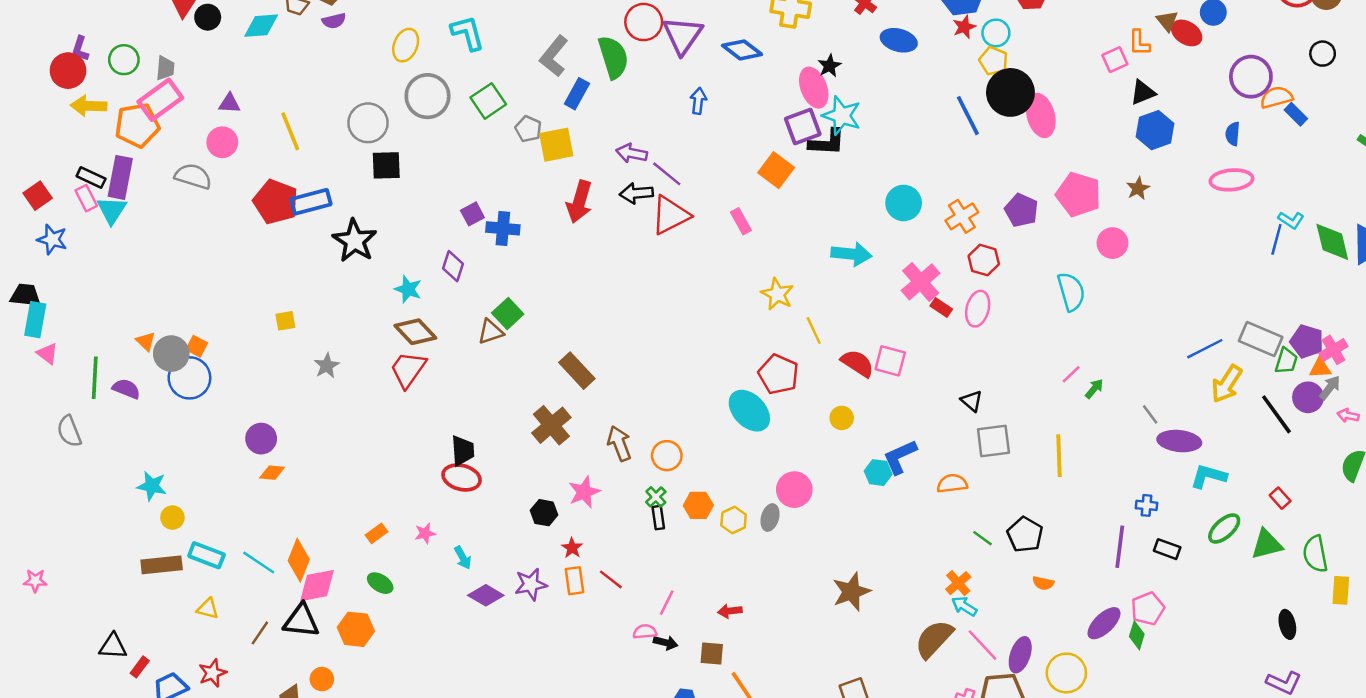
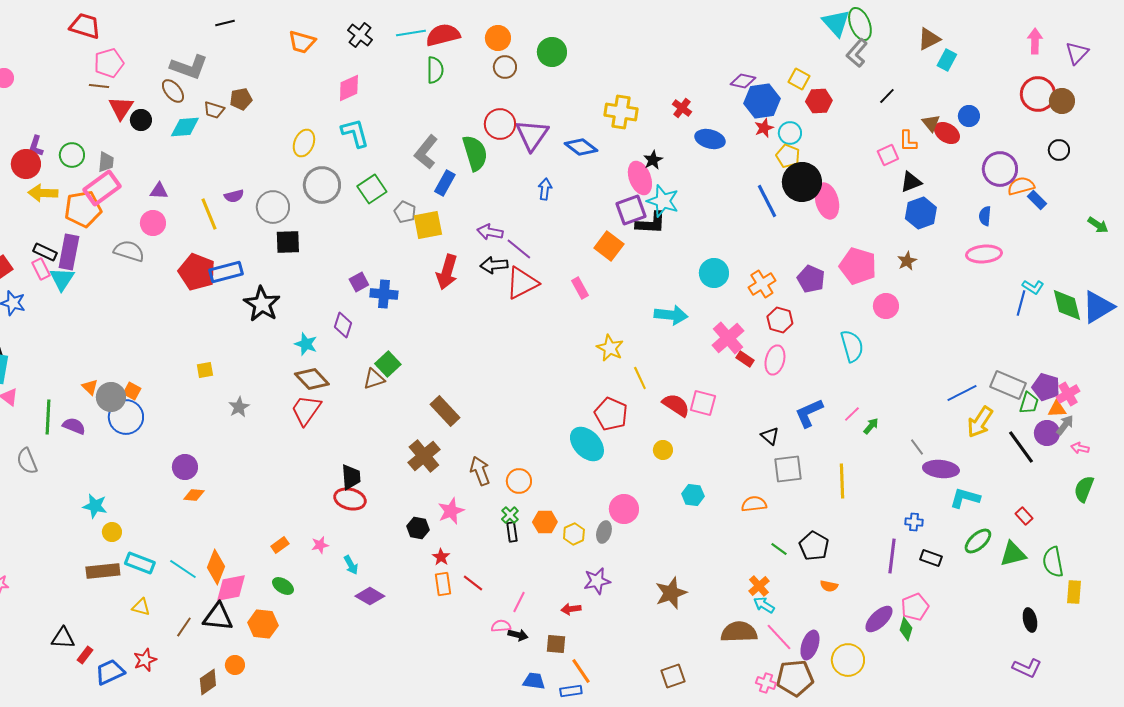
purple semicircle: (334, 21) -> (234, 196), moved
blue L-shape: (900, 457) -> (809, 413), moved
purple star: (531, 584) -> (597, 581), moved
brown semicircle: (934, 639) -> (739, 632), turned 45

